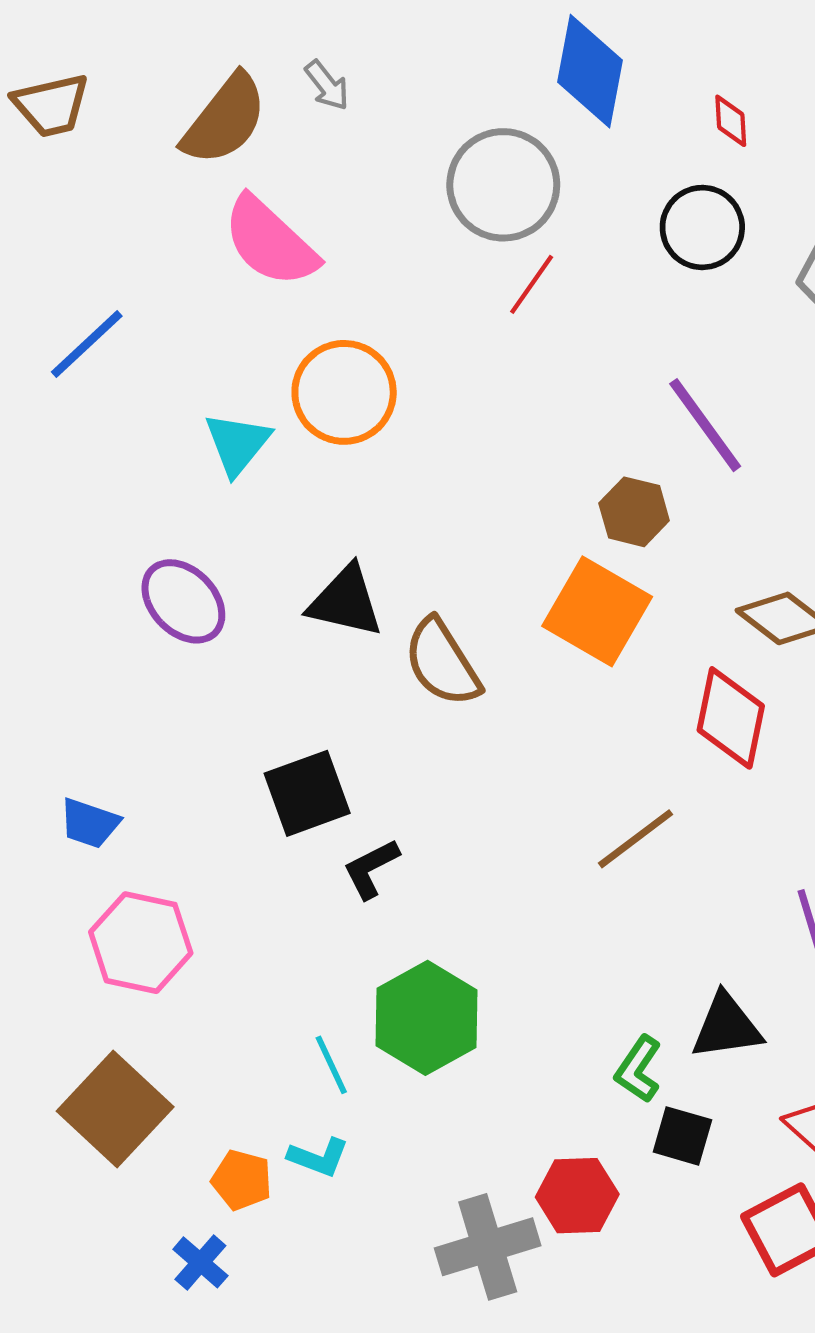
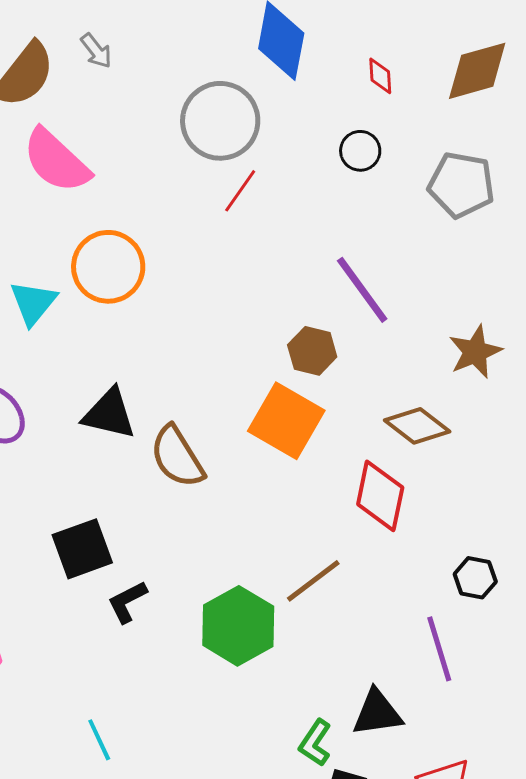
black circle: (702, 227) -> (360, 151), size x0.7
green hexagon: (427, 1018) -> (238, 626), moved

